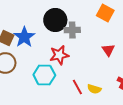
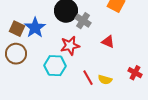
gray cross: (72, 30) -> (83, 21), turned 35
red triangle: (108, 50) -> (108, 42), moved, turned -32

